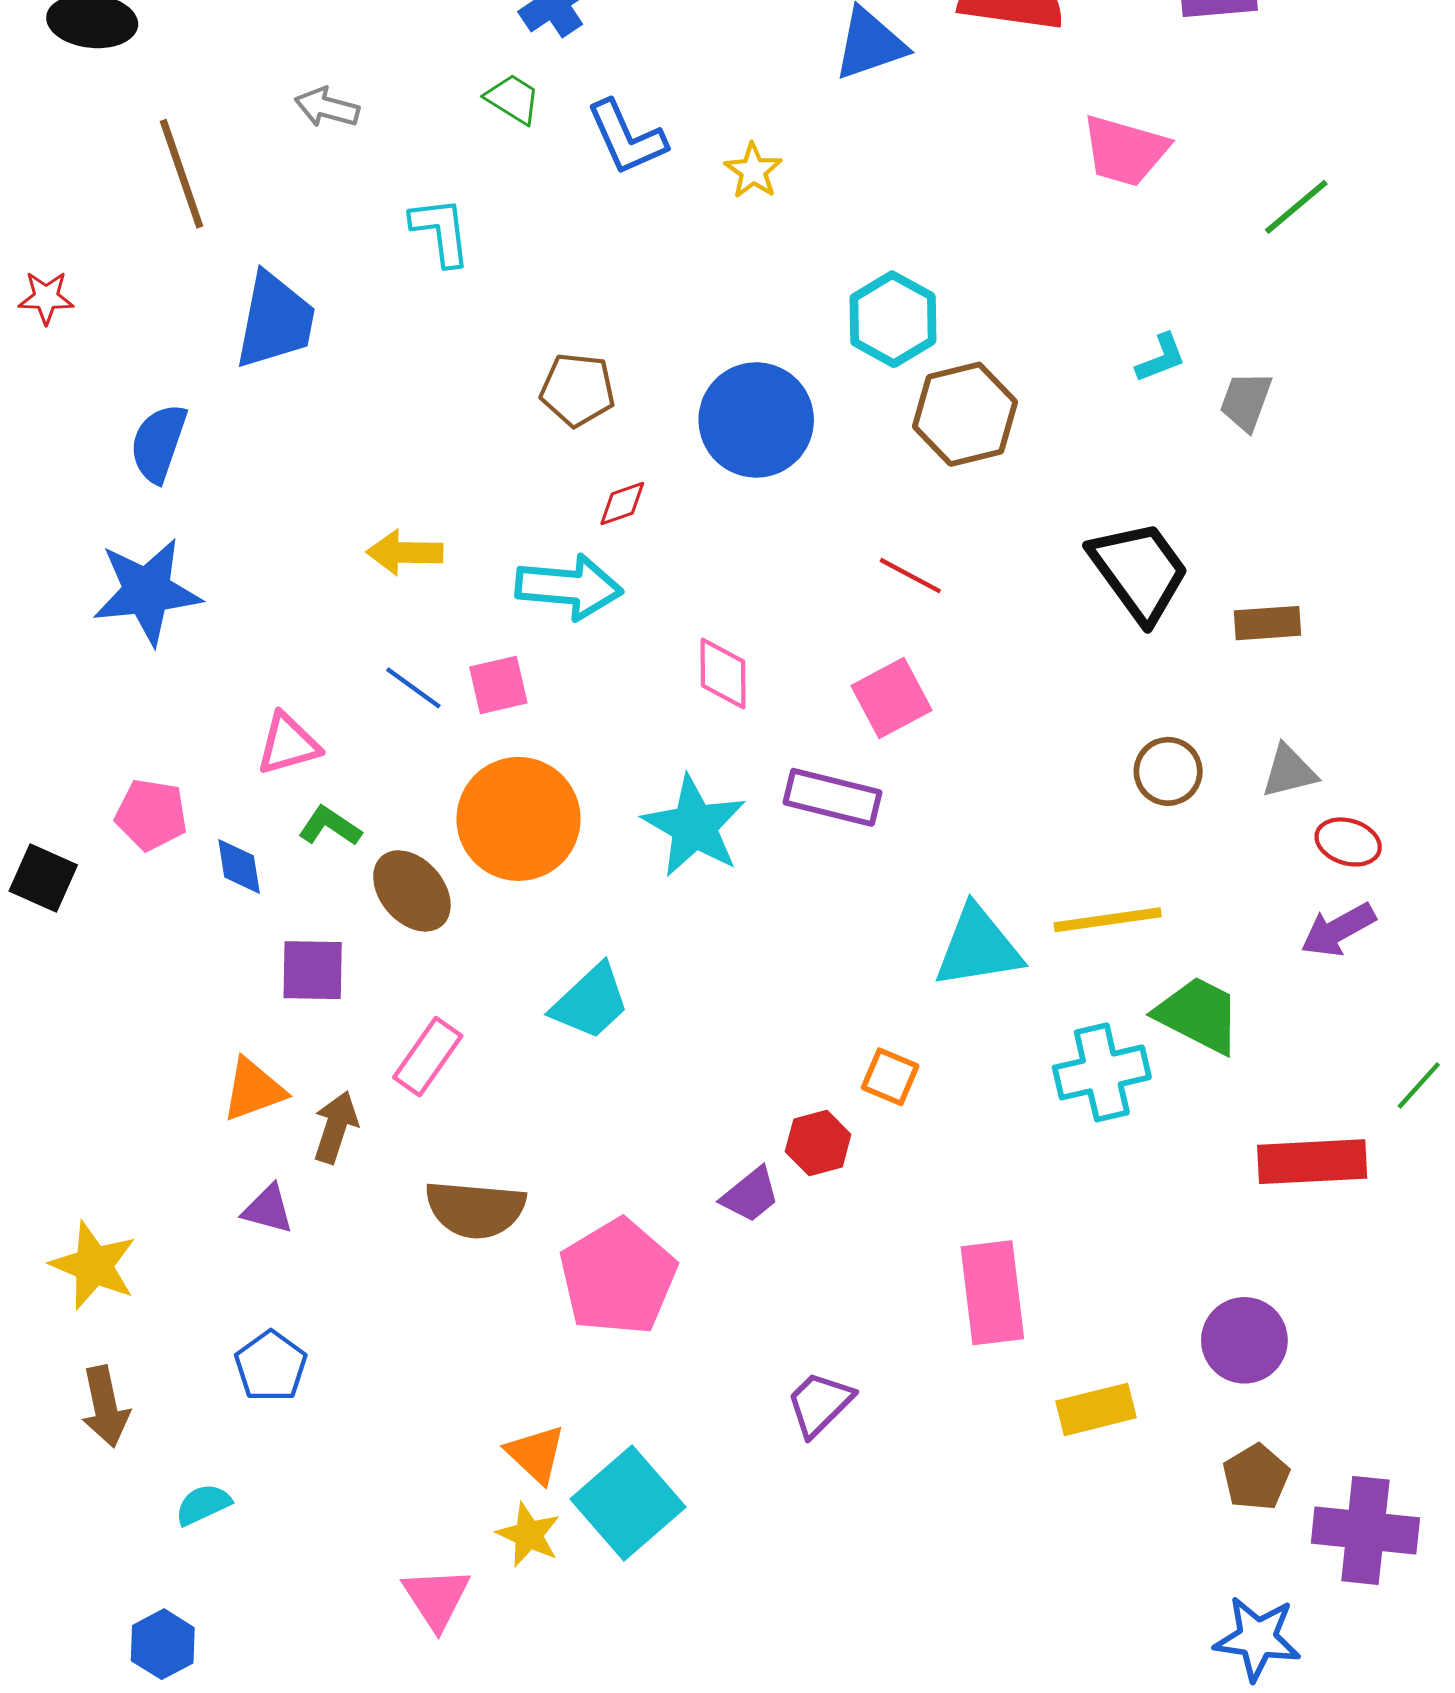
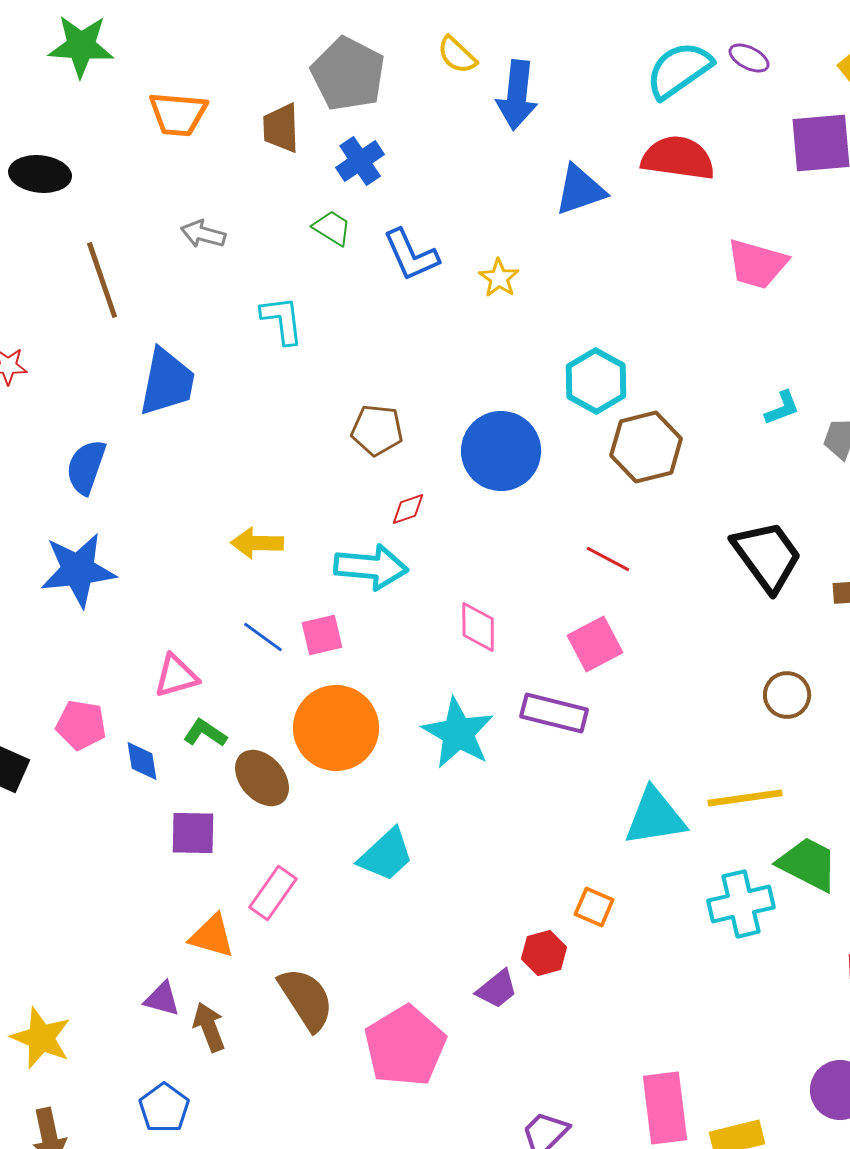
orange triangle: (253, 1090) -> (212, 936), moved, turned 36
brown arrow: (336, 1127) -> (209, 1027), moved, turned -39
brown semicircle: (475, 1209) -> (306, 999), turned -128
pink rectangle: (992, 1293) -> (665, 1108), moved

